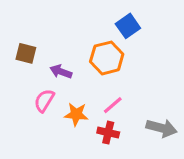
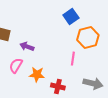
orange hexagon: (107, 58) -> (88, 38), moved
pink line: (113, 105) -> (73, 59), moved, turned -40

